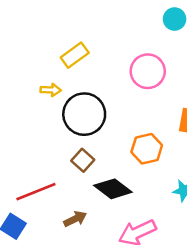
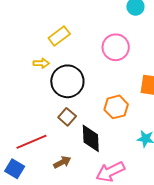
black diamond: (113, 189) -> (91, 138), turned 52

